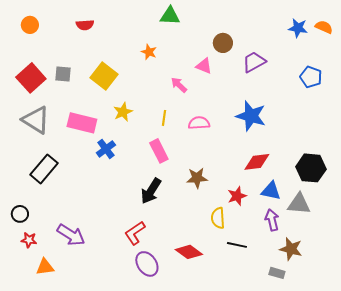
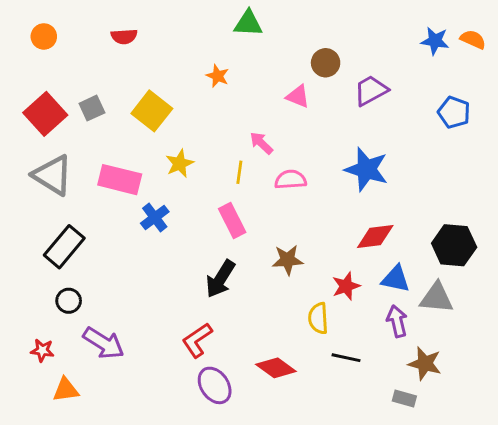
gray square: (63, 74) -> (92, 108), turned -30
pink arrow: (179, 85) -> (261, 143), moved
black circle: (20, 214) -> (69, 301), moved

